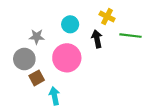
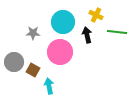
cyan circle: (70, 24) -> (63, 22), size x1.5
gray circle: (24, 59) -> (14, 62), moved
brown square: (37, 78) -> (33, 70), turned -32

